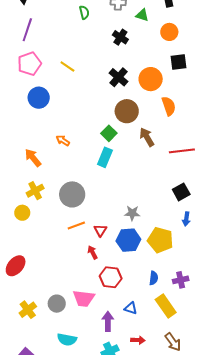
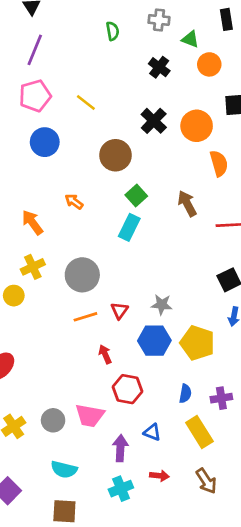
orange circle: (169, 32) -> (209, 64), moved
brown circle: (127, 111) -> (115, 155), moved
red triangle: (100, 230) -> (119, 311), moved

